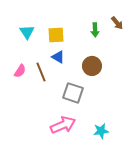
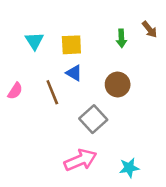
pink semicircle: (20, 71) -> (15, 91), moved
gray square: (73, 93) -> (93, 119), turned 30

